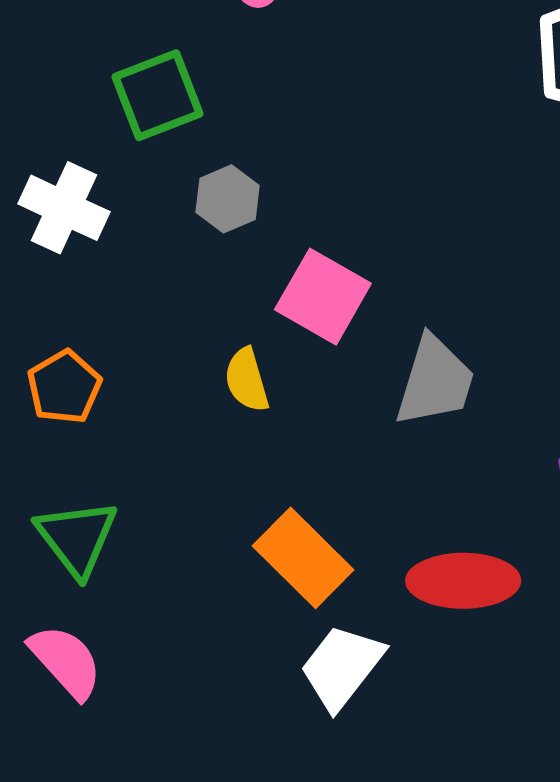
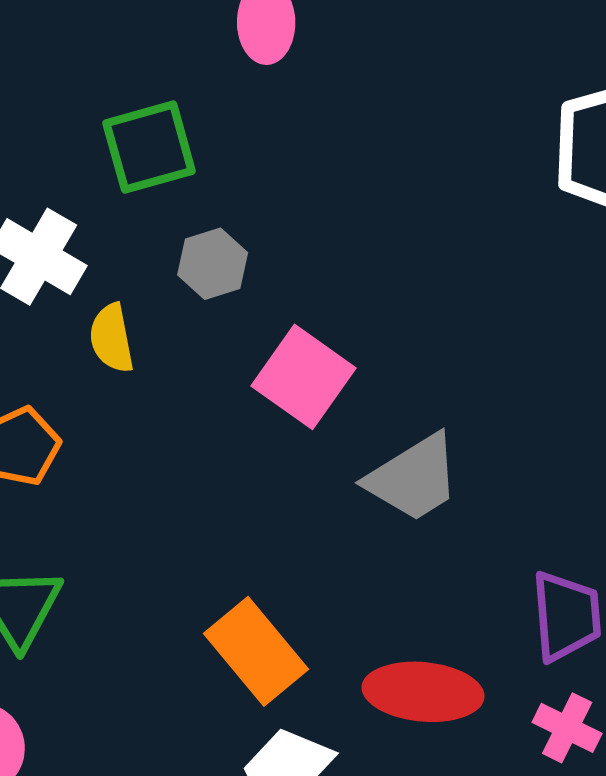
yellow semicircle: (247, 380) -> (112, 338), moved
gray trapezoid: (435, 381) -> (413, 478), turned 36

